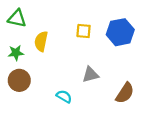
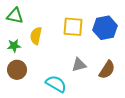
yellow square: (84, 31) -> (73, 27), size x1.5
brown semicircle: (125, 93) -> (107, 70), moved
cyan semicircle: (64, 96) -> (56, 84), size x1.5

